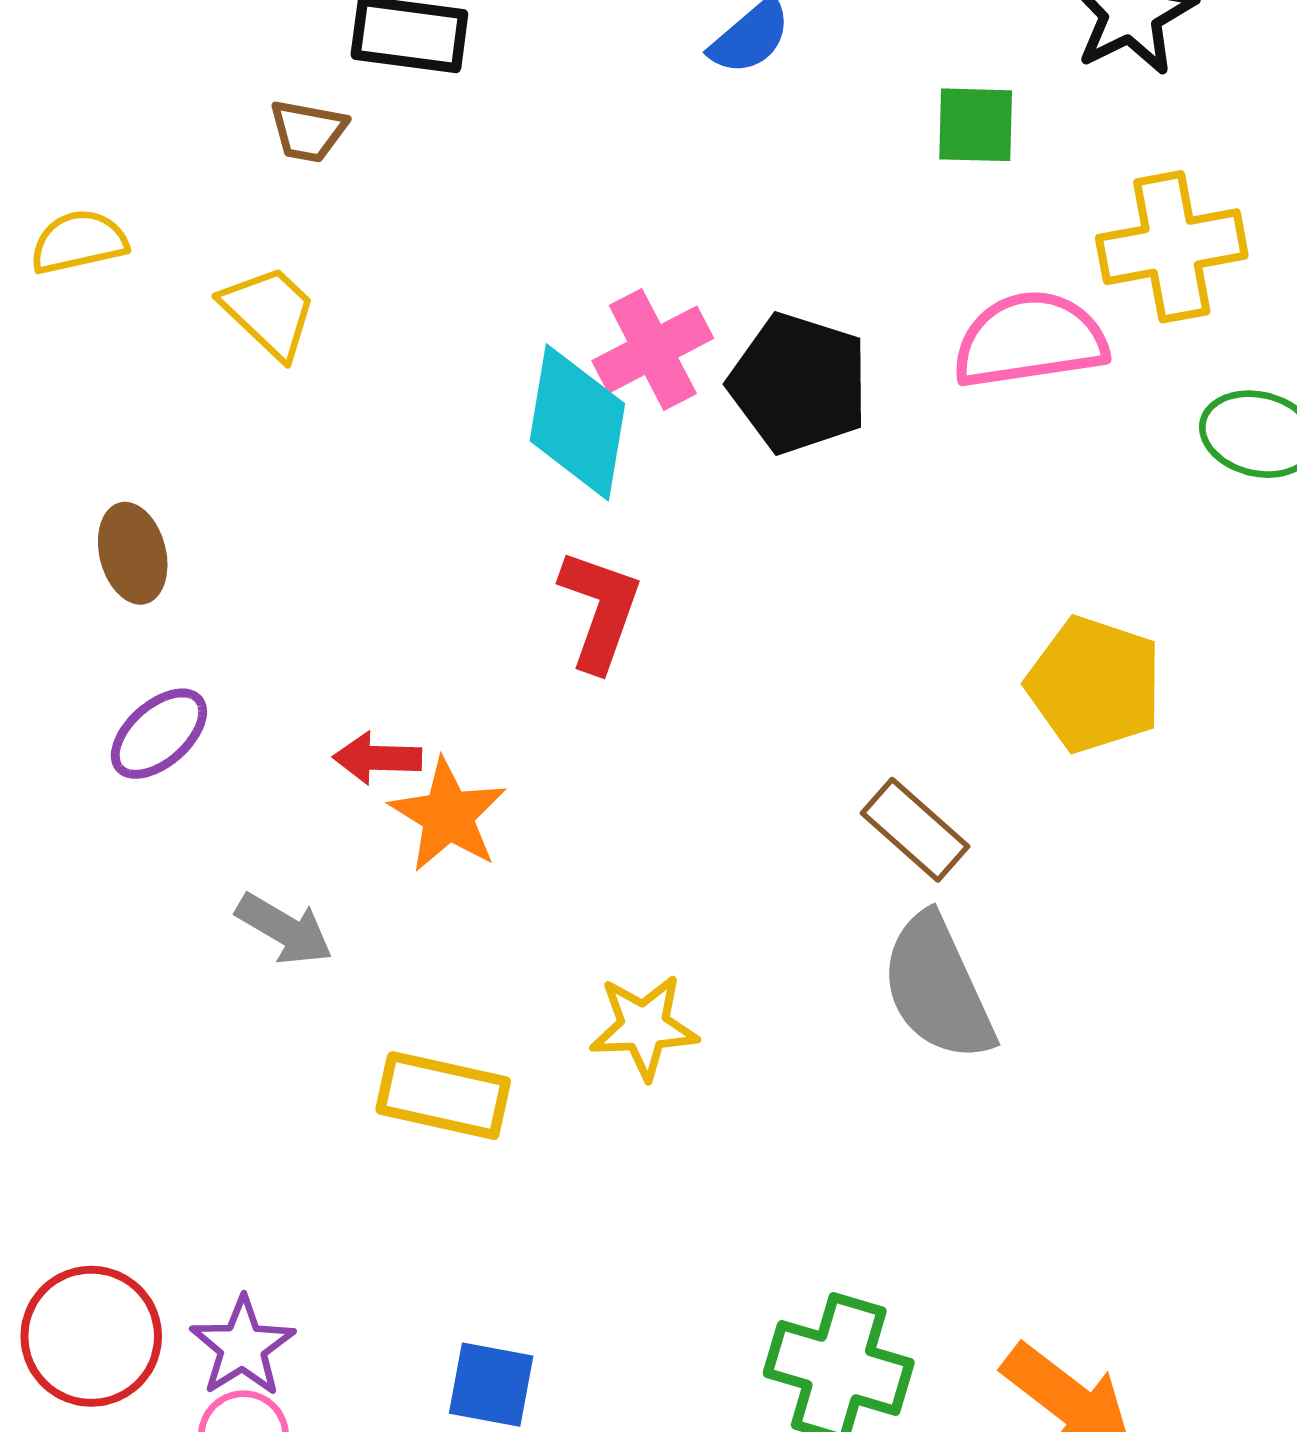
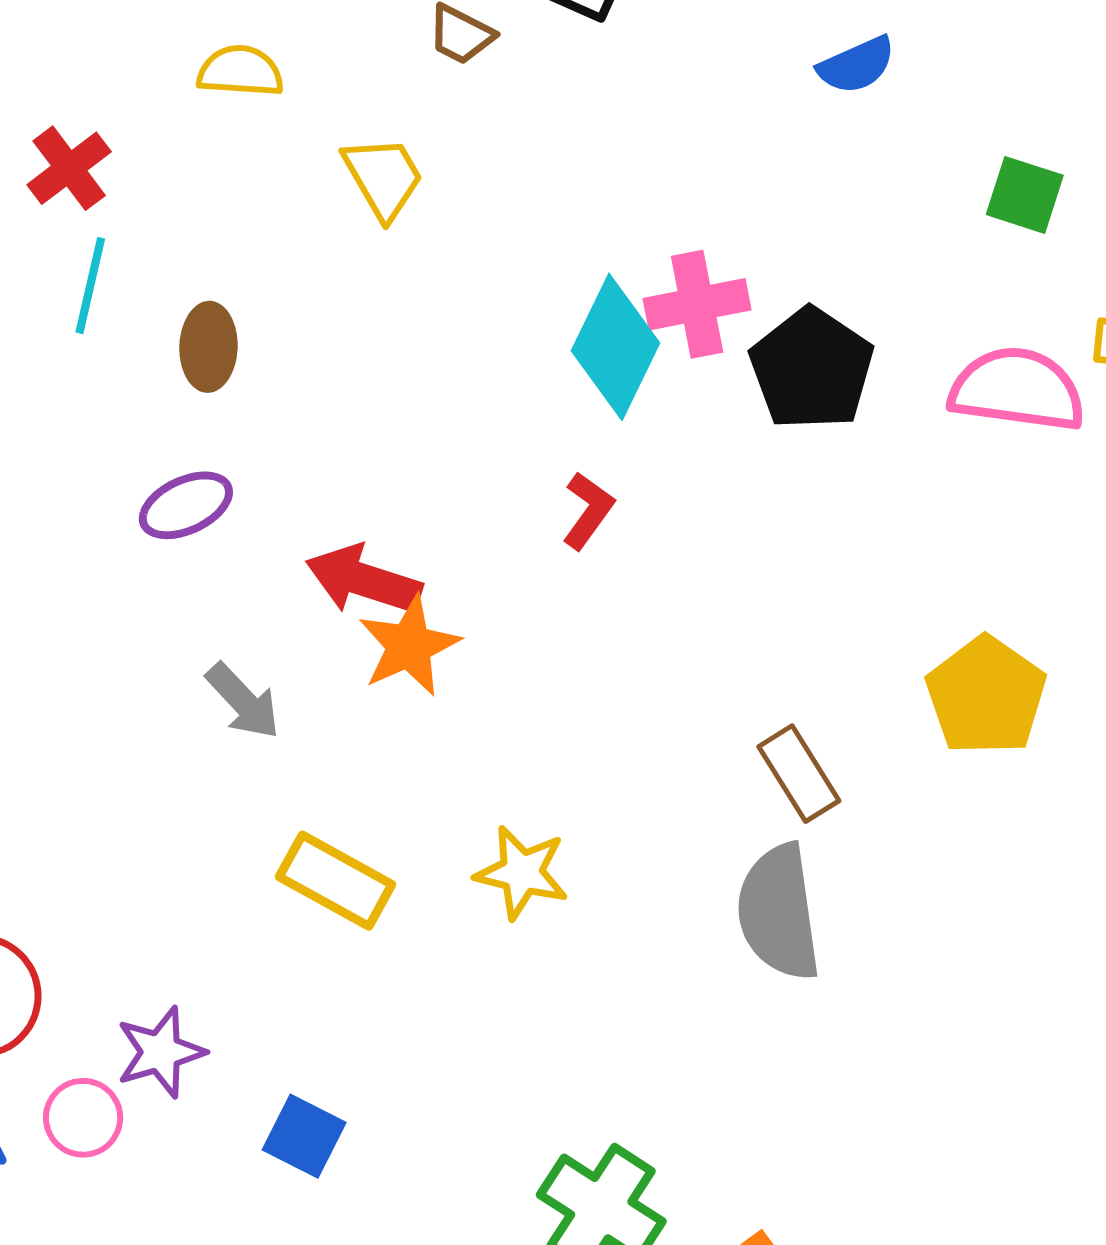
red L-shape: (600, 610) -> (588, 511), size x0.7
red arrow: (377, 758) -> (364, 580), size x1.5
purple star: (243, 1347) -> (161, 1052), moved

